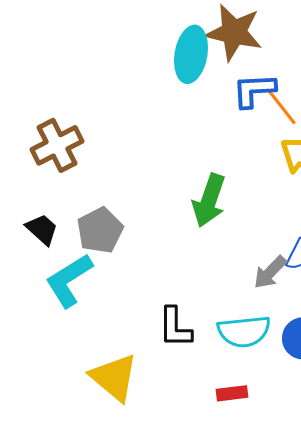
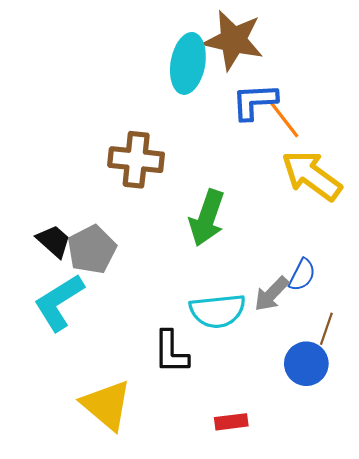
brown cross: (57, 145) -> (136, 160), moved, turned 33
black trapezoid: (42, 229) -> (54, 241), moved
cyan semicircle: (244, 331) -> (218, 311), moved

